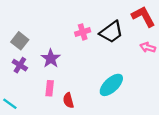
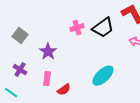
purple cross: (20, 65) -> (20, 70), moved
red semicircle: (68, 100) -> (64, 90), turned -112

